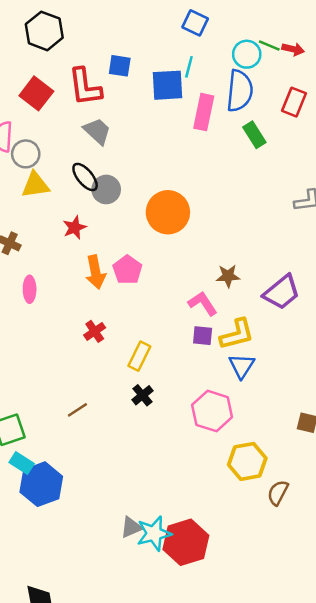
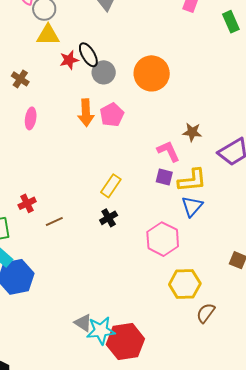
black ellipse: (85, 177) -> (88, 55), moved
gray circle: (106, 189) -> (104, 72), moved
red star: (75, 228) -> (69, 60), moved
red cross: (95, 331) -> (27, 203), moved
gray triangle: (131, 527) -> (83, 323), turned 48

